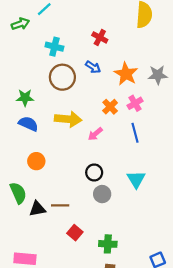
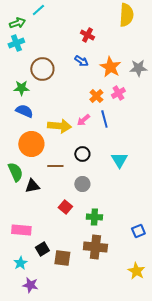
cyan cross: (54, 47) -> (16, 43), moved, turned -35
brown circle: (62, 77) -> (42, 69), moved
yellow arrow: (68, 119) -> (59, 126), moved
blue line: (135, 133) -> (104, 119), moved
orange circle: (36, 161) -> (31, 144), size x1.6
gray circle: (102, 194) -> (82, 184), moved
brown line: (60, 205) -> (55, 166), moved

